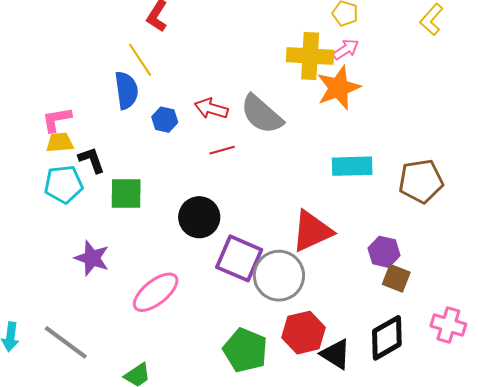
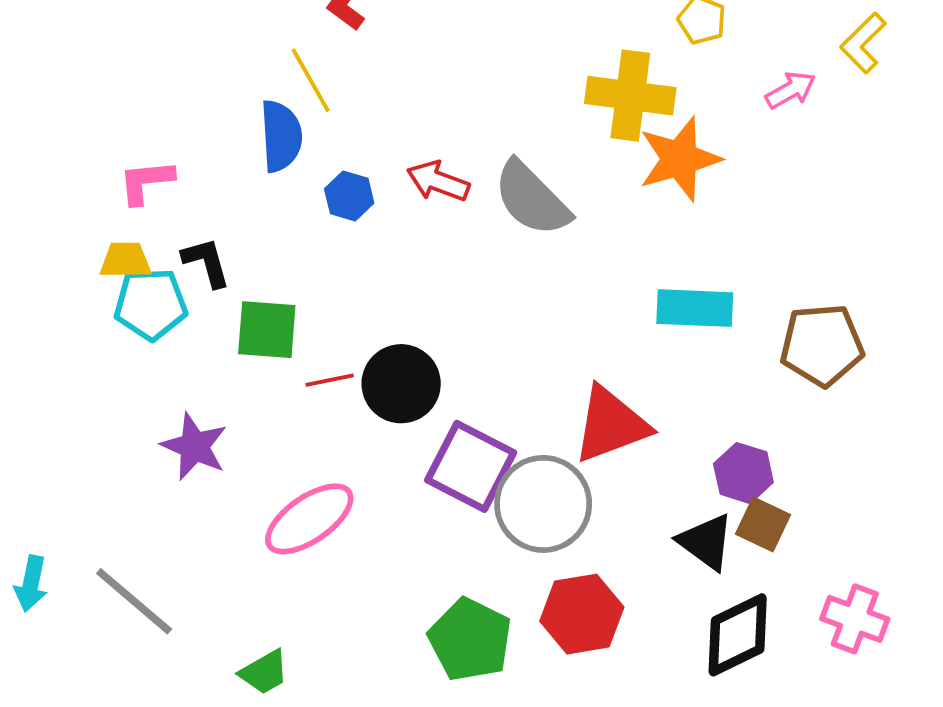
pink arrow: (346, 49) -> (790, 90), moved
yellow trapezoid: (60, 142) -> (125, 260), moved
red line: (222, 150) -> (330, 380), moved
black triangle: (336, 354) -> (706, 542), moved

